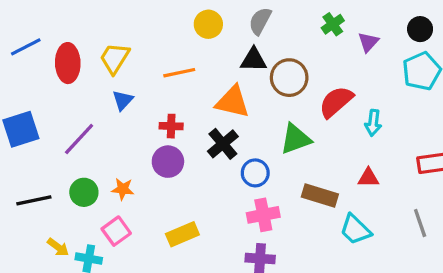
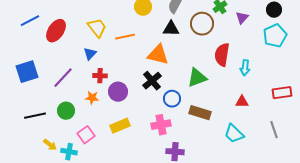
yellow trapezoid: (115, 58) -> (97, 28), moved, turned 110
red ellipse: (68, 63) -> (56, 31), turned 35
brown circle: (289, 78) -> (202, 24), moved
red semicircle: (336, 102) -> (222, 55), turned -40
red cross: (171, 126) -> (100, 76), moved
orange star: (123, 189) -> (92, 98), moved
brown rectangle: (320, 196) -> (200, 113), moved
pink cross: (263, 215) -> (161, 125), moved
yellow rectangle: (182, 234) -> (120, 126), moved

